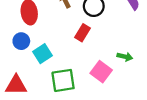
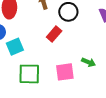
pink square: (101, 72) -> (65, 72), turned 36

